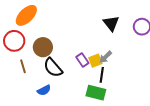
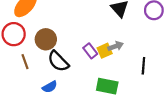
gray arrow: (106, 57) -> (116, 46), turned -152
black line: (102, 75) -> (143, 66), moved

